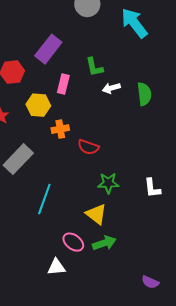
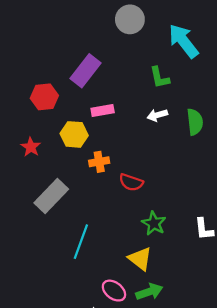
green L-shape: (94, 67) -> (160, 77), moved
pink rectangle: (63, 84) -> (103, 111), turned 66
green star: (108, 183) -> (154, 223), turned 30

